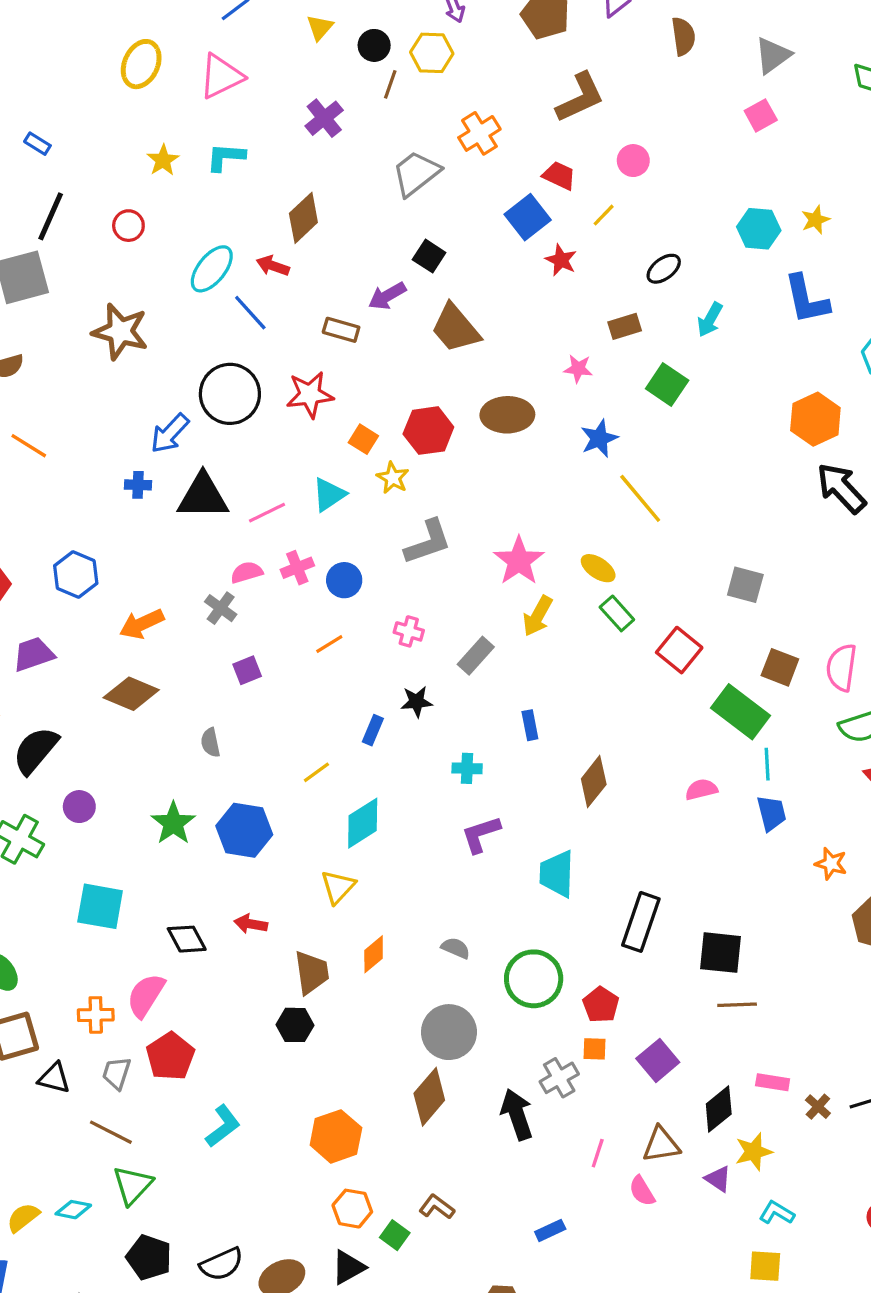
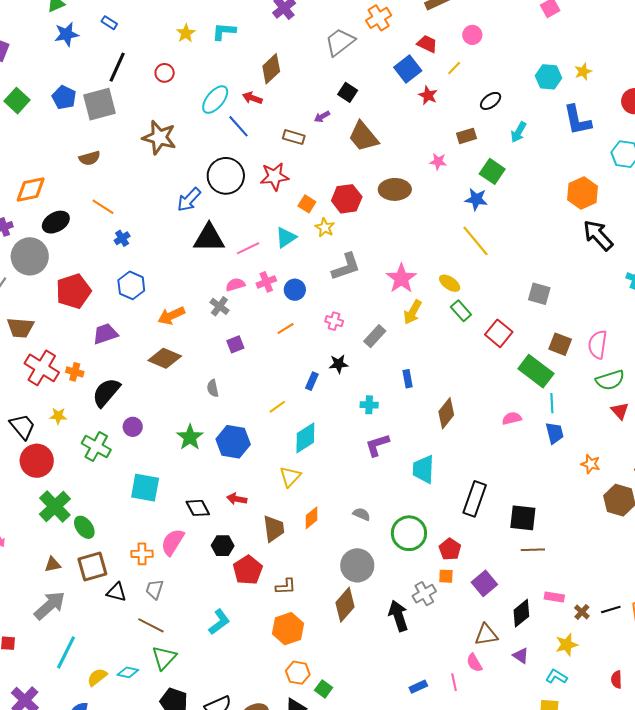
purple arrow: (387, 296) -> (322, 117), size x0.7
blue star: (599, 438) -> (476, 199), moved, turned 30
blue cross: (138, 485) -> (122, 238), moved, turned -35
black hexagon: (295, 1025) -> (223, 546), moved
red pentagon: (170, 1056) -> (248, 570), moved
yellow star: (754, 1152) -> (567, 645), moved
pink line: (598, 1153) -> (454, 682), moved, turned -30
brown L-shape: (437, 1207) -> (286, 587), moved, turned 140

